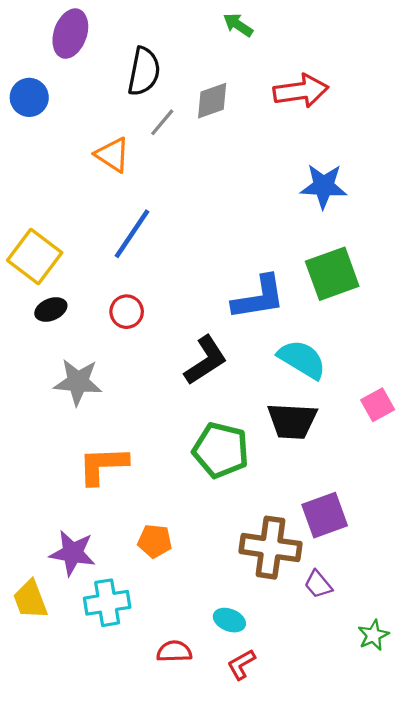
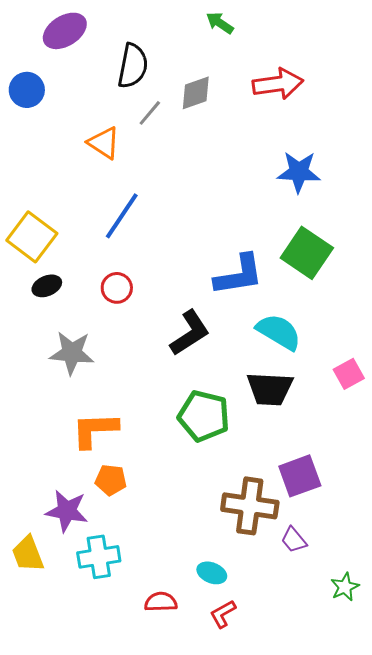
purple ellipse: (70, 34) -> (65, 31), turned 39
green square: (332, 274) -> (307, 253), turned -36
orange pentagon: (155, 541) -> (111, 480), moved

